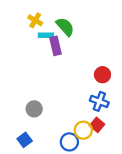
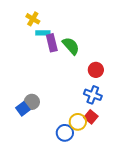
green semicircle: (65, 27) -> (71, 46), moved
blue square: (25, 140) -> (23, 109), moved

